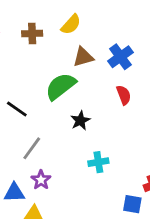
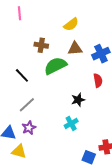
brown cross: (32, 33) -> (41, 45), moved
black star: (80, 121) -> (78, 100), moved
cyan cross: (98, 162) -> (71, 123), turned -32

